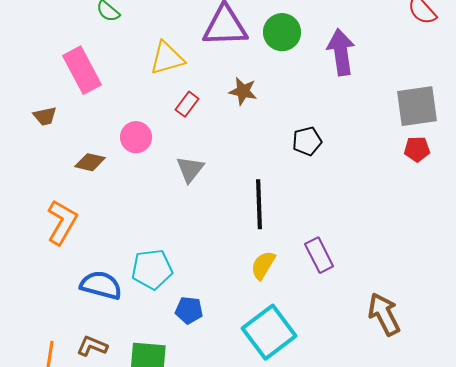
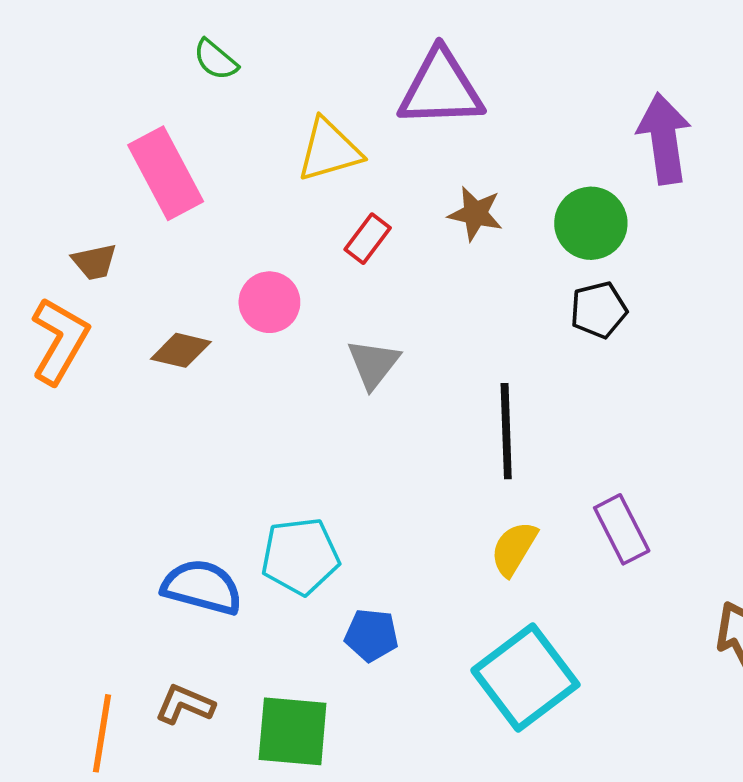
green circle: (282, 32) -> (591, 223), moved
orange L-shape: (62, 222) -> (60, 341), moved

